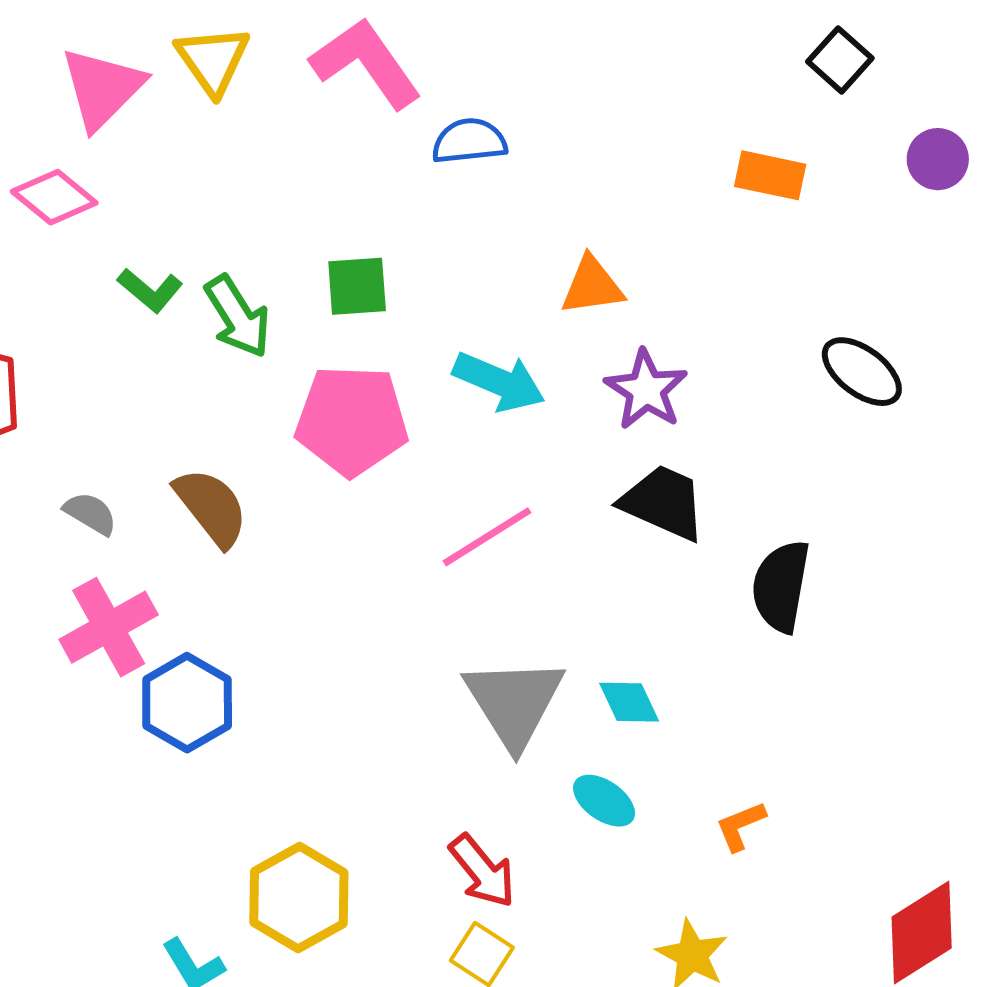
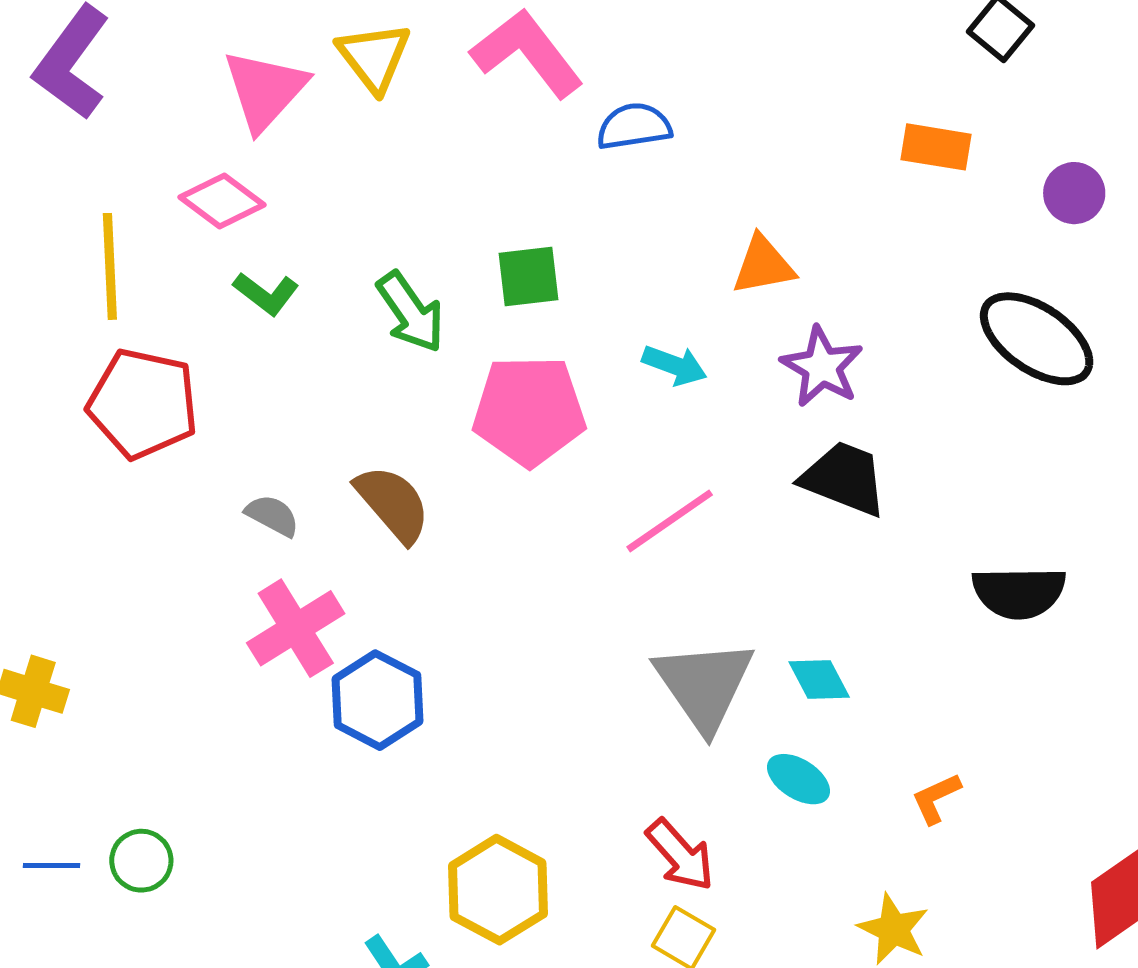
purple circle: (938, 159) -> (1074, 193), moved
green L-shape: (150, 290) -> (266, 293), moved
black ellipse: (862, 372) -> (1037, 339), size x1.4
cyan arrow: (499, 382) -> (675, 365), size x0.7
black semicircle: (781, 586) -> (1019, 592), moved, turned -98

